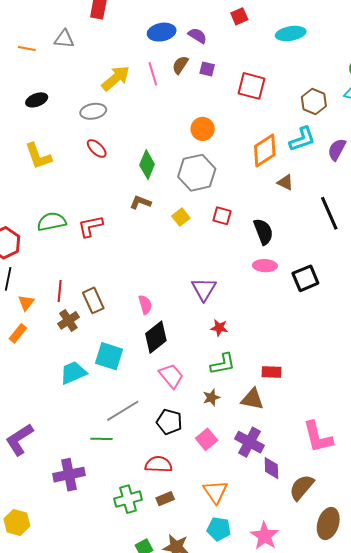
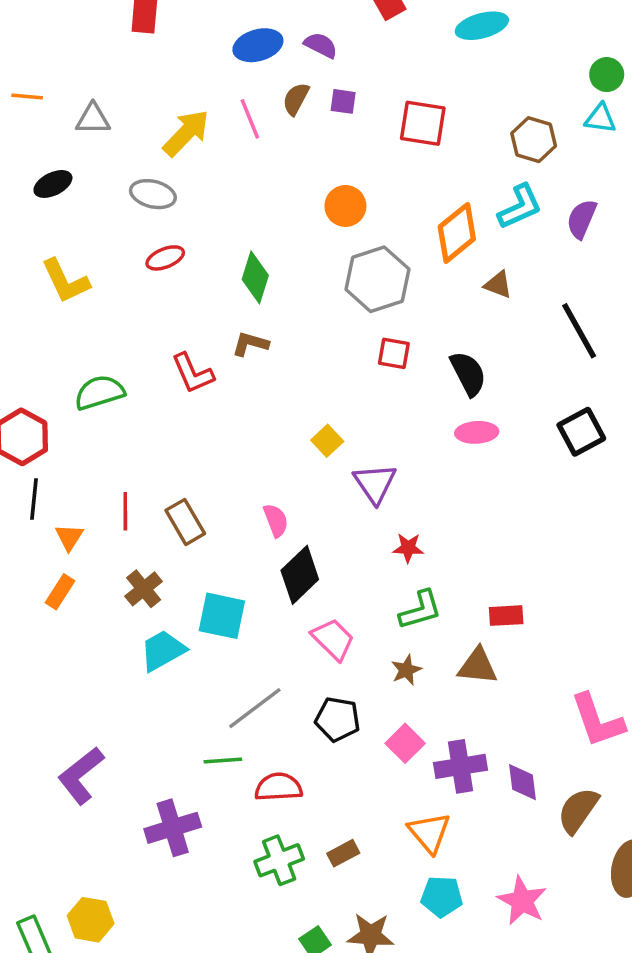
gray triangle: (64, 39) -> (93, 119), moved
gray ellipse: (93, 111) -> (153, 194), turned 30
red ellipse: (97, 148) -> (165, 258), turned -60
gray hexagon: (197, 173) -> (377, 279), moved
yellow square: (181, 217) -> (327, 441), moved
red L-shape: (90, 226) -> (193, 373), moved, turned -96
black square: (305, 278) -> (581, 432), moved
brown cross: (68, 320) -> (144, 589), moved
purple cross: (250, 442) -> (460, 766), moved, turned -32
red semicircle: (158, 464) -> (279, 787), moved

